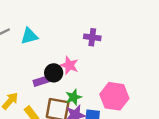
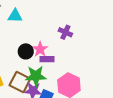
purple rectangle: (42, 81) -> (47, 59), moved
green star: (74, 97) -> (36, 76), size x1.5

